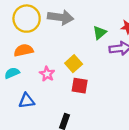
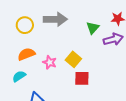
yellow circle: (27, 19) -> (25, 25), size x0.7
pink star: (47, 74) -> (50, 62), moved

